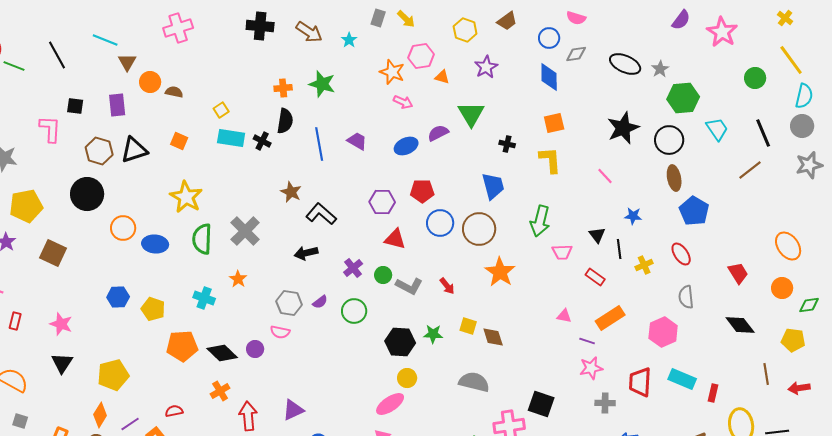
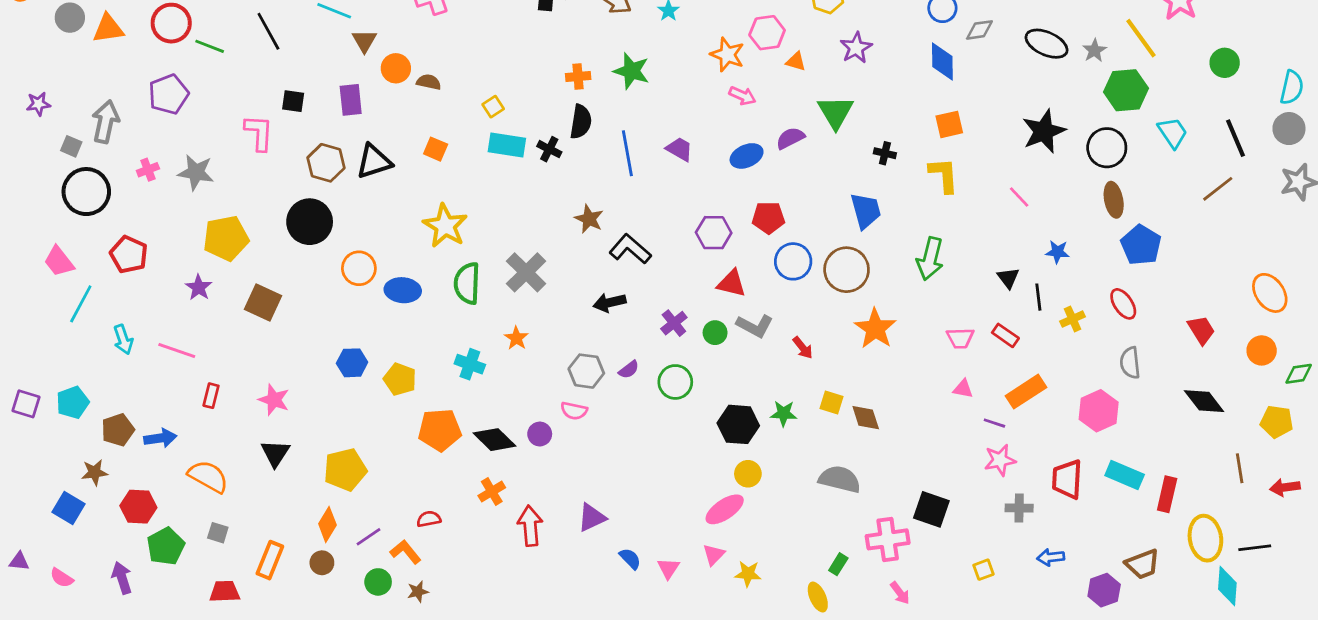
yellow line: (791, 60) -> (1141, 38), moved
pink trapezoid: (562, 252) -> (960, 338), moved
gray L-shape: (409, 286) -> (755, 326), moved
red rectangle: (713, 393) -> (1167, 494), size x1.4

